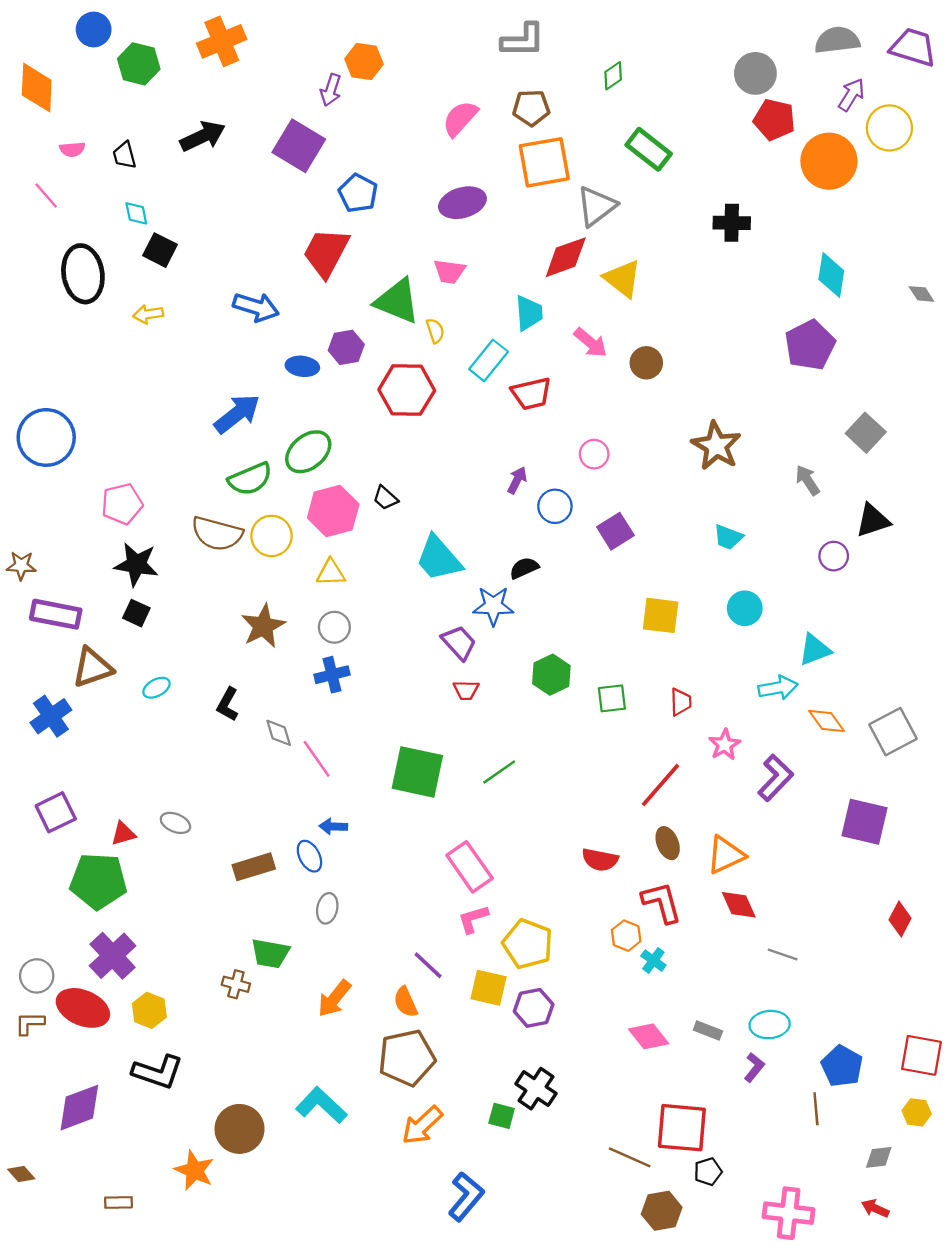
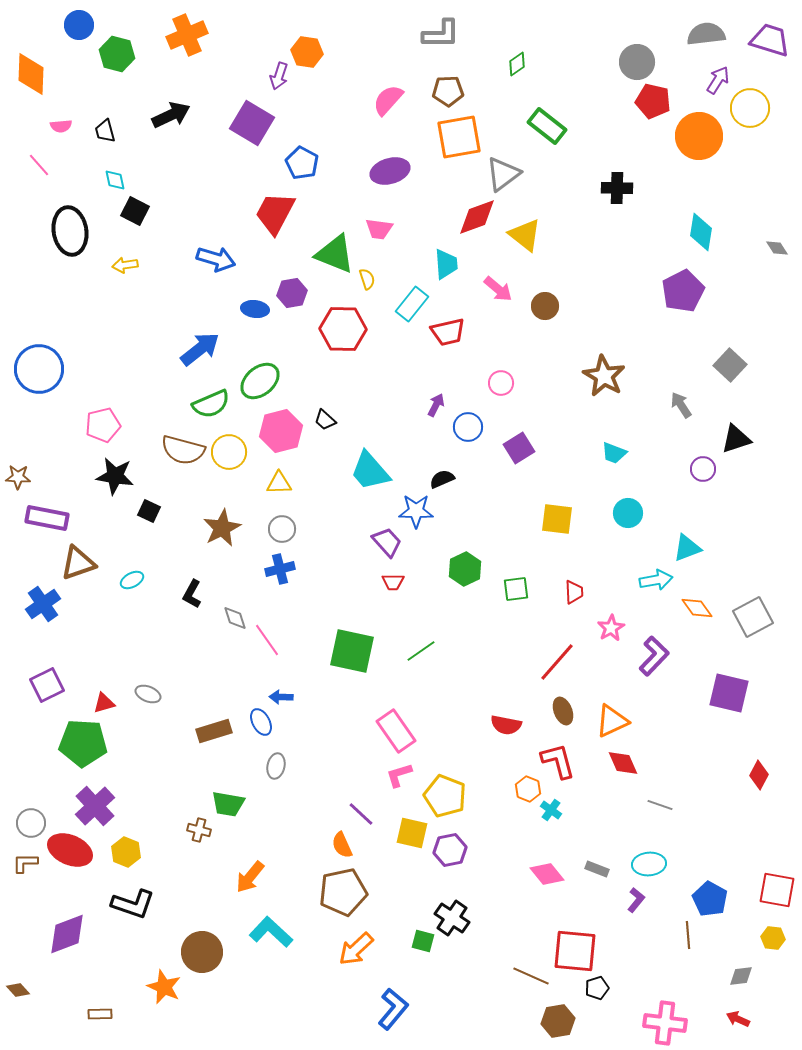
black square: (136, 613) -> (149, 511), moved
orange arrow: (334, 998) -> (250, 877), moved

